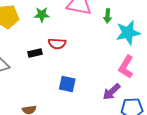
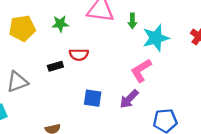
pink L-shape: (126, 67) -> (141, 70), moved, turned 30
purple arrow: (112, 92) -> (129, 99), moved

